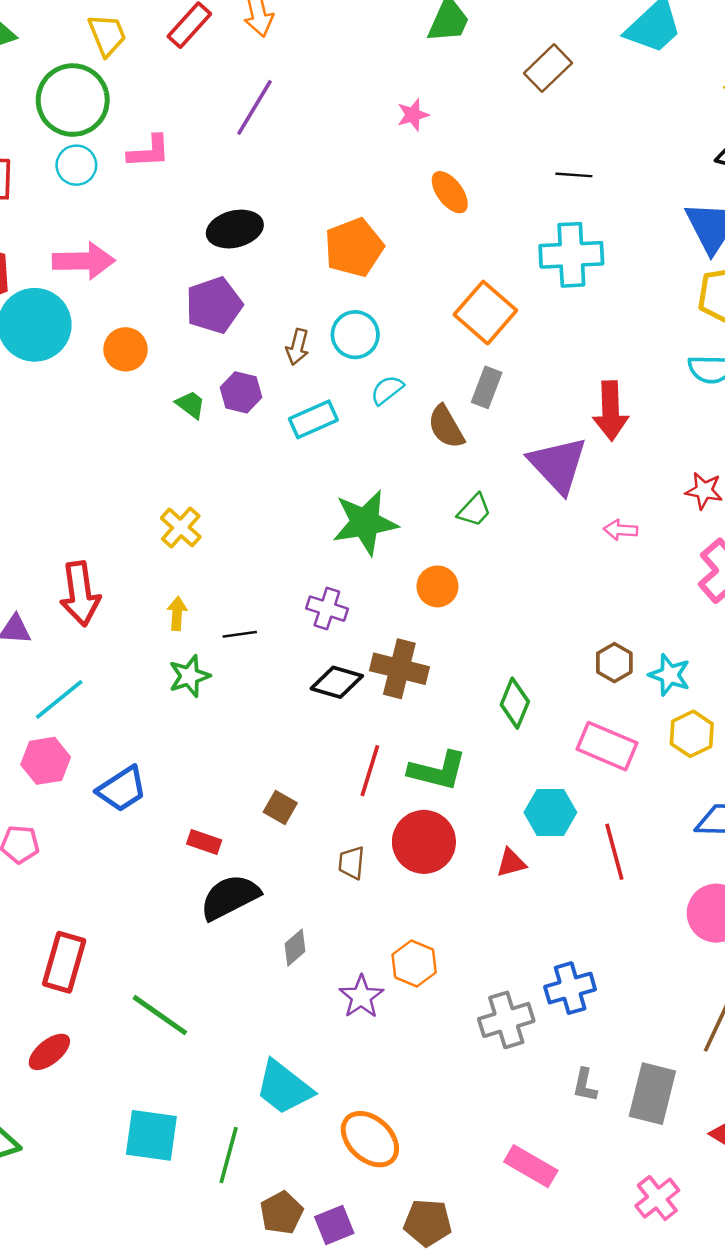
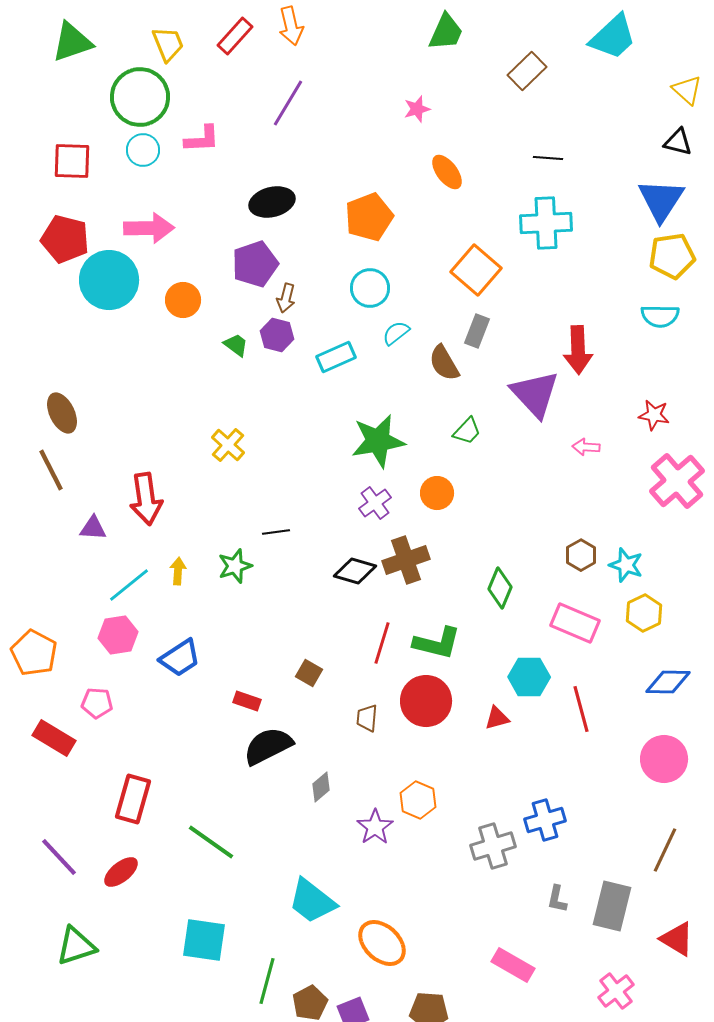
brown arrow: (297, 347) -> (286, 298), moved
purple cross: (327, 609) -> (375, 503), moved, turned 36
yellow arrow: (177, 613) -> (178, 571), moved
brown cross: (399, 669) -> (406, 560), turned -33
green line: (229, 1155) -> (267, 981), moved

